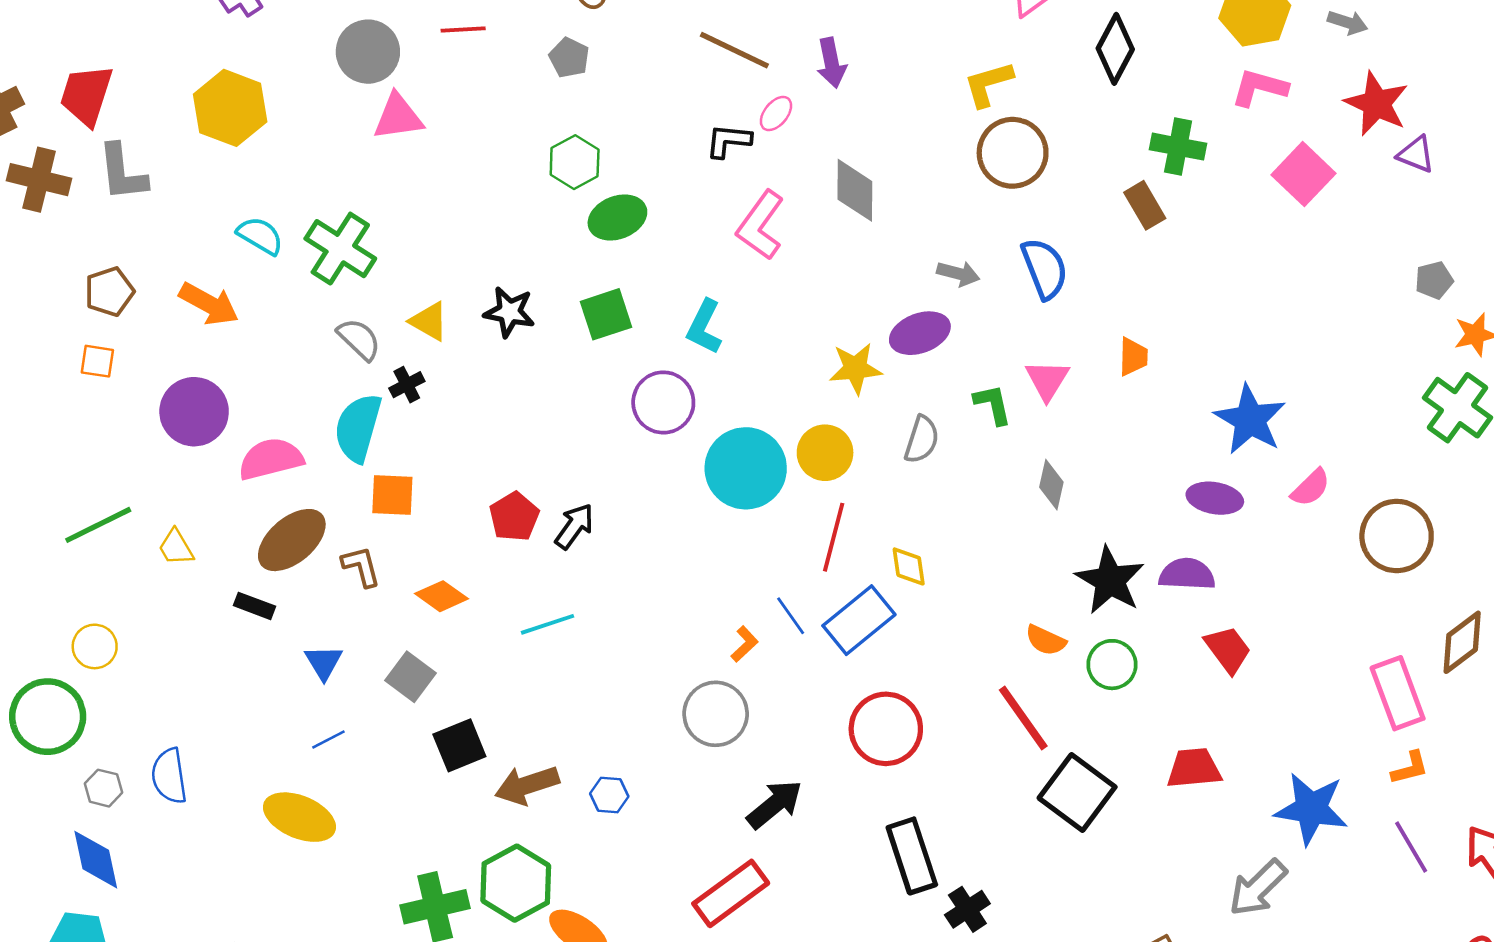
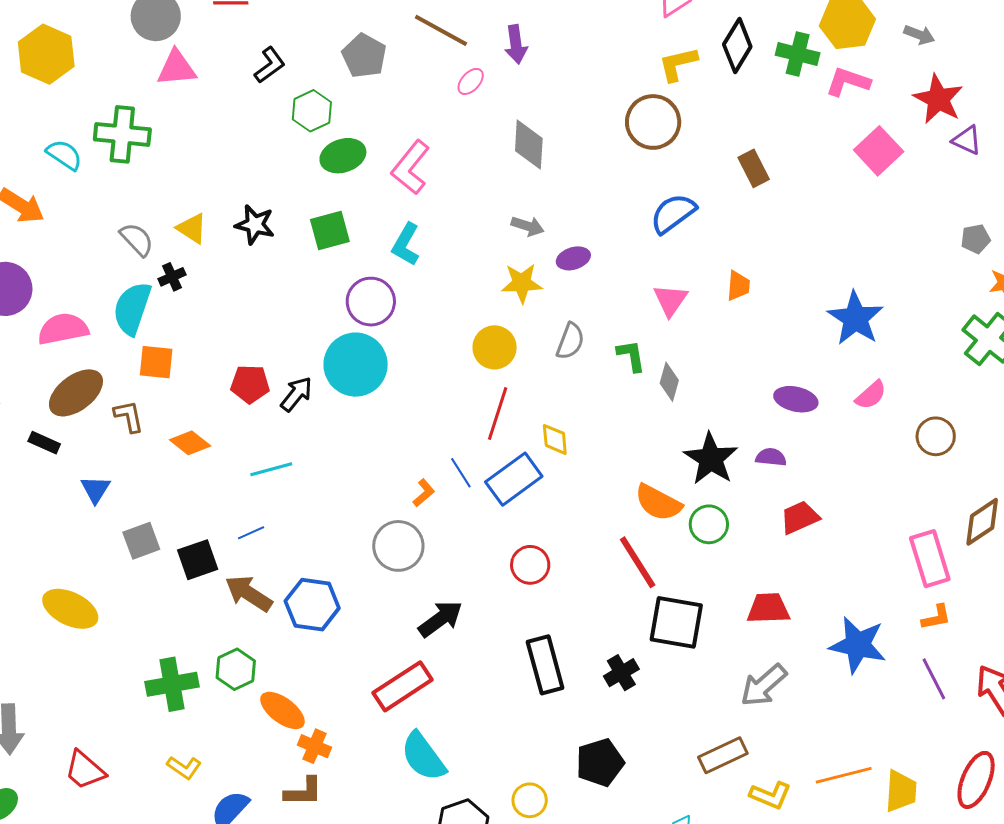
gray pentagon: (569, 58) -> (364, 56), moved, size x1.4
yellow L-shape: (988, 84) -> (678, 64), moved
black L-shape: (728, 141) -> (270, 65), moved, turned 135
green cross: (1178, 147) -> (798, 54), moved
pink L-shape: (760, 225) -> (411, 167), moved
green cross: (340, 249) -> (122, 134), moved, turned -30
blue semicircle: (1045, 269) -> (673, 213), turned -108
gray arrow: (958, 274) -> (528, 226), moved
purple ellipse: (920, 333) -> (573, 258), size x0.7
green L-shape: (993, 404) -> (631, 356), moved
blue star: (1250, 420) -> (855, 318), moved
cyan circle: (746, 468) -> (356, 365), moved
red pentagon: (514, 517) -> (250, 384), turned 30
brown circle: (1397, 536) -> (936, 436), size x0.7
purple semicircle: (1187, 574) -> (771, 457), size x0.7
orange semicircle: (1046, 640) -> (658, 503), size x1.5
red trapezoid: (1228, 649) -> (800, 517), turned -81
gray square: (410, 677) -> (141, 541), moved, turned 30
red circle: (886, 729) -> (530, 565), size x0.7
blue line: (328, 740) -> (251, 533), moved
brown arrow: (527, 785) -> (249, 593), turned 48
black square: (1077, 792) -> (676, 622), turned -30
blue hexagon: (609, 795) -> (312, 605), size x1.8
green hexagon: (516, 883) -> (236, 669), size x0.7
gray arrow: (1258, 888) -> (764, 685), moved
black cross: (967, 909) -> (621, 673), moved

